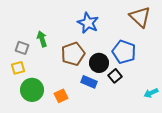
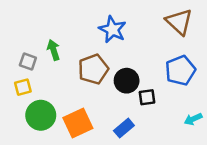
blue pentagon: (124, 52) -> (180, 70), moved, turned 30
black square: (115, 76) -> (147, 97), turned 32
blue rectangle: (89, 82) -> (124, 128), moved, turned -63
orange square: (61, 96) -> (78, 123), size x1.6

